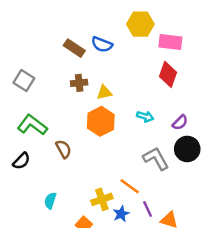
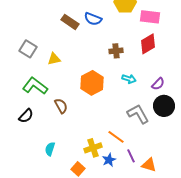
red diamond: (168, 74) -> (148, 44), turned 40
brown cross: (79, 83) -> (116, 51), moved
yellow triangle: (104, 93) -> (54, 59), moved

